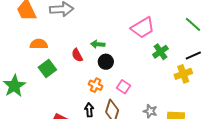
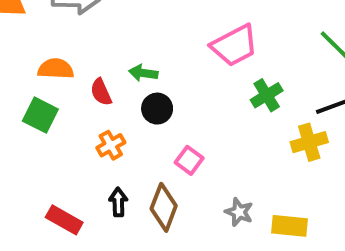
orange semicircle: (39, 44) -> (56, 69), moved
green square: (47, 69) -> (40, 115), turned -30
orange cross: (96, 85) -> (111, 145), moved, turned 32

